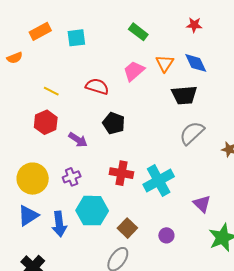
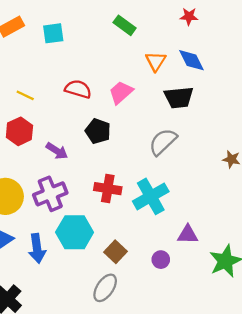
pink trapezoid: (134, 71) -> (121, 92), moved
gray semicircle: (192, 133) -> (163, 142), moved
purple cross: (72, 177) -> (50, 194), size x1.6
purple triangle: (202, 204) -> (188, 234), moved, turned -42

